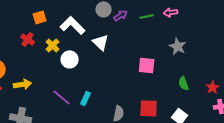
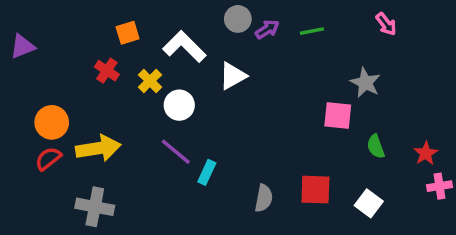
pink arrow: (171, 12) -> (386, 24), moved, turned -120
white triangle: (101, 42) -> (233, 76), turned 48
pink square: (147, 65) -> (338, 115), moved
yellow arrow: (23, 84) -> (98, 148), size x1.4
purple line: (62, 97) -> (176, 152), moved

